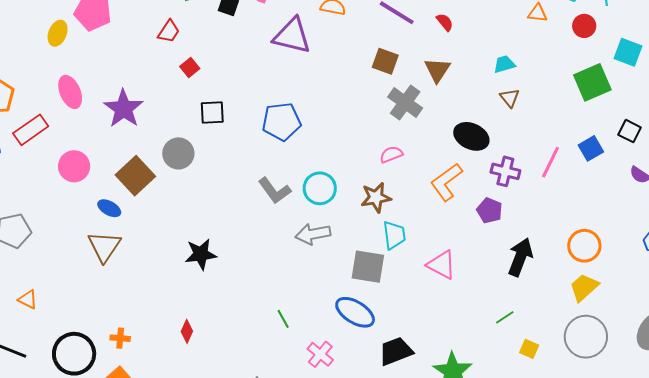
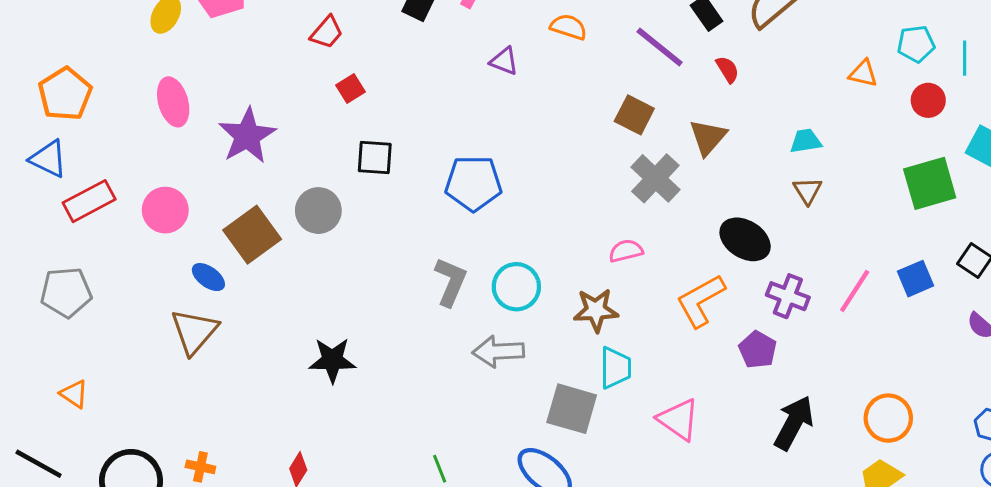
purple triangle: (292, 36) -> (504, 61), size x0.5
red rectangle: (31, 130) -> (89, 201), moved
gray L-shape: (275, 191) -> (451, 282), turned -128

